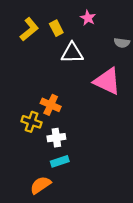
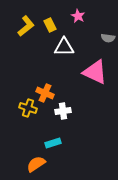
white cross: (56, 138) -> (63, 111), moved

